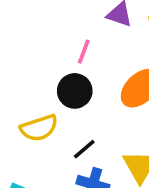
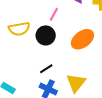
yellow semicircle: (39, 128) -> (19, 29), moved

